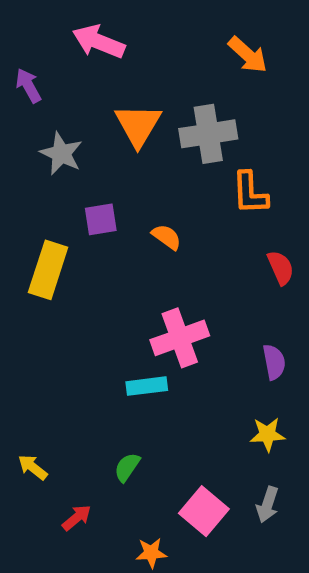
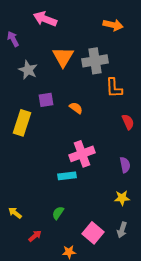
orange arrow: (248, 55) -> (113, 25), turned -30

